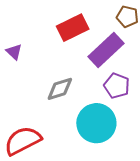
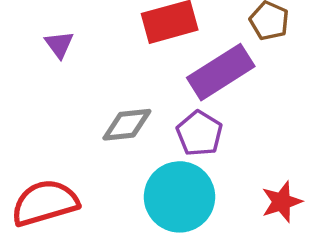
purple pentagon: (117, 86) -> (199, 133), moved

